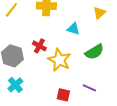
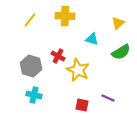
green semicircle: (94, 52) -> (121, 52), moved
cyan cross: (15, 85) -> (34, 95), turned -35

